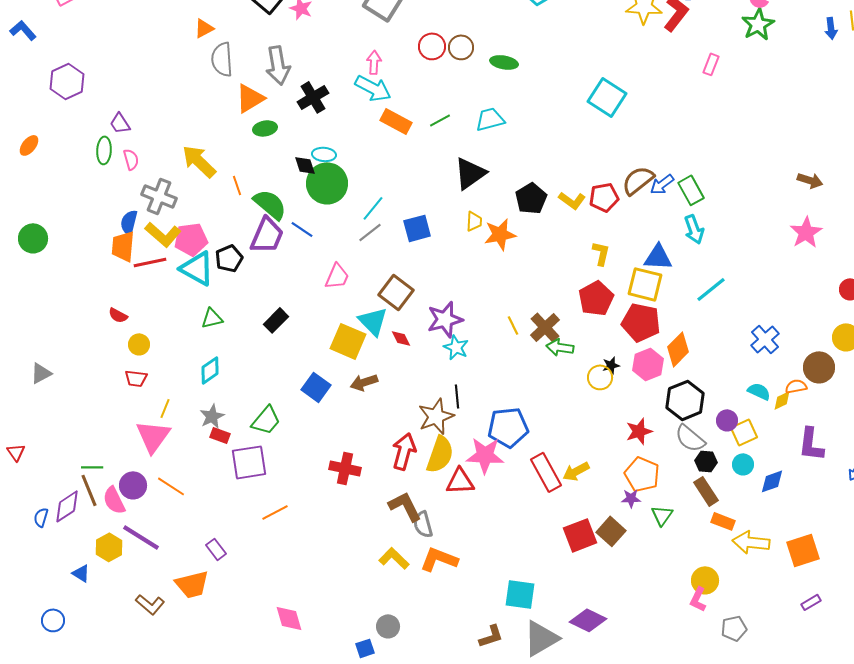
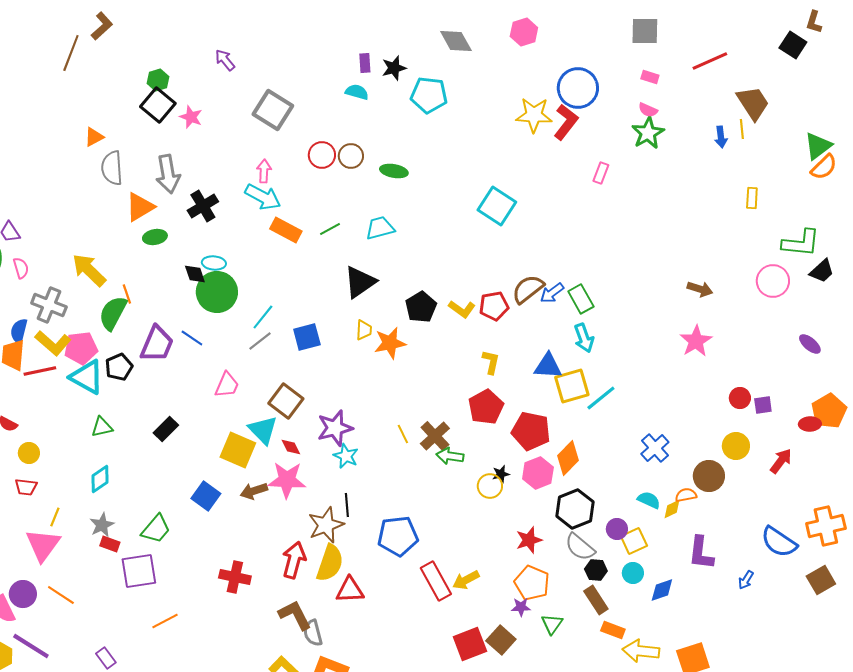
green semicircle: (270, 204) -> (113, 313), moved, turned -102
yellow square: (645, 284) -> (572, 386), moved, turned -30
pink star: (485, 455) -> (287, 480), moved

